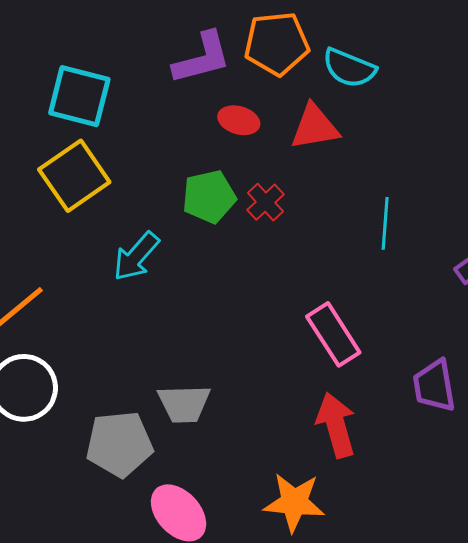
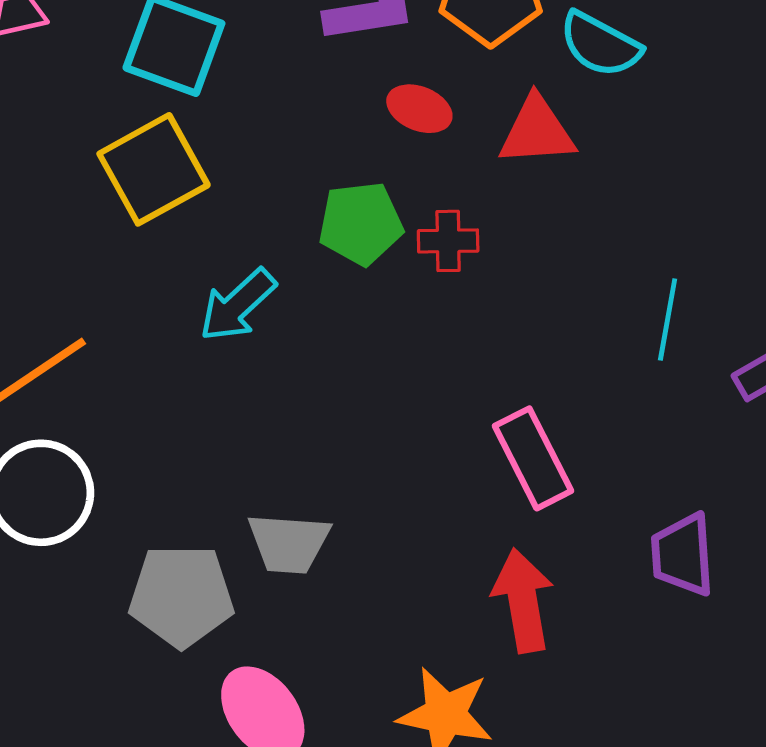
red cross: (266, 202) -> (448, 241), turned 36
cyan line: (385, 223) -> (668, 319), moved

